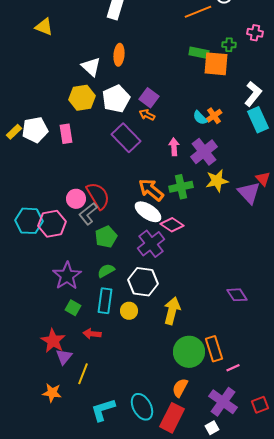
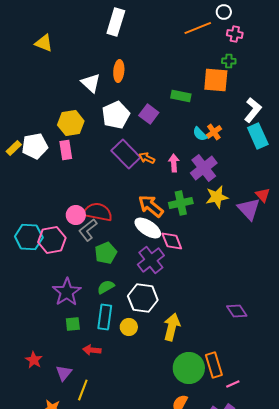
pink cross: (255, 33) -> (235, 34), moved
green rectangle: (199, 53) -> (181, 96), moved
yellow hexagon: (82, 98) -> (71, 123), moved
orange arrow: (147, 115) -> (147, 158), moved
red semicircle: (98, 196) -> (98, 212), turned -48
pink diamond: (172, 225) -> (172, 241), turned 35
green square: (73, 308) -> (73, 324), turned -35
red star: (53, 341) -> (34, 360), moved, size x0.7

